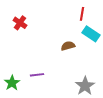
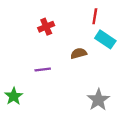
red cross: (20, 23) -> (46, 27), moved, turned 32
purple line: (37, 75) -> (43, 70), moved

